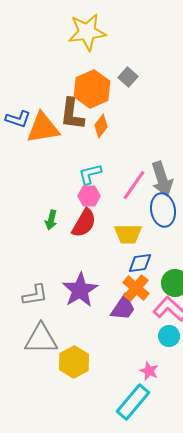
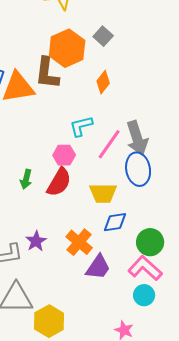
orange diamond: (101, 126) -> (103, 82), moved
cyan L-shape: (90, 174) -> (81, 126), moved
orange cross: (136, 288) -> (79, 242), moved
purple star: (80, 290) -> (36, 241), moved, size x0.6

